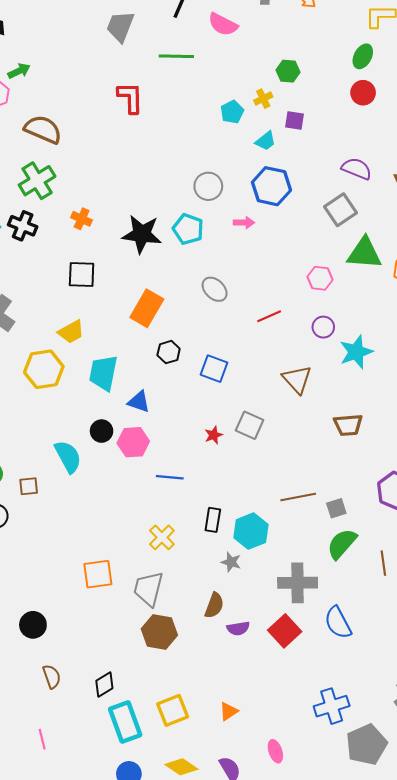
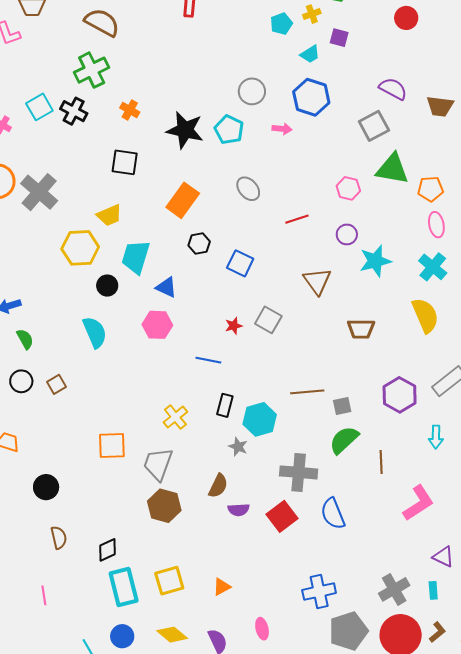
black circle: (102, 431) -> (107, 286), moved
blue line: (170, 477) -> (208, 360), moved
brown square: (29, 486) -> (56, 384), moved, turned -30

